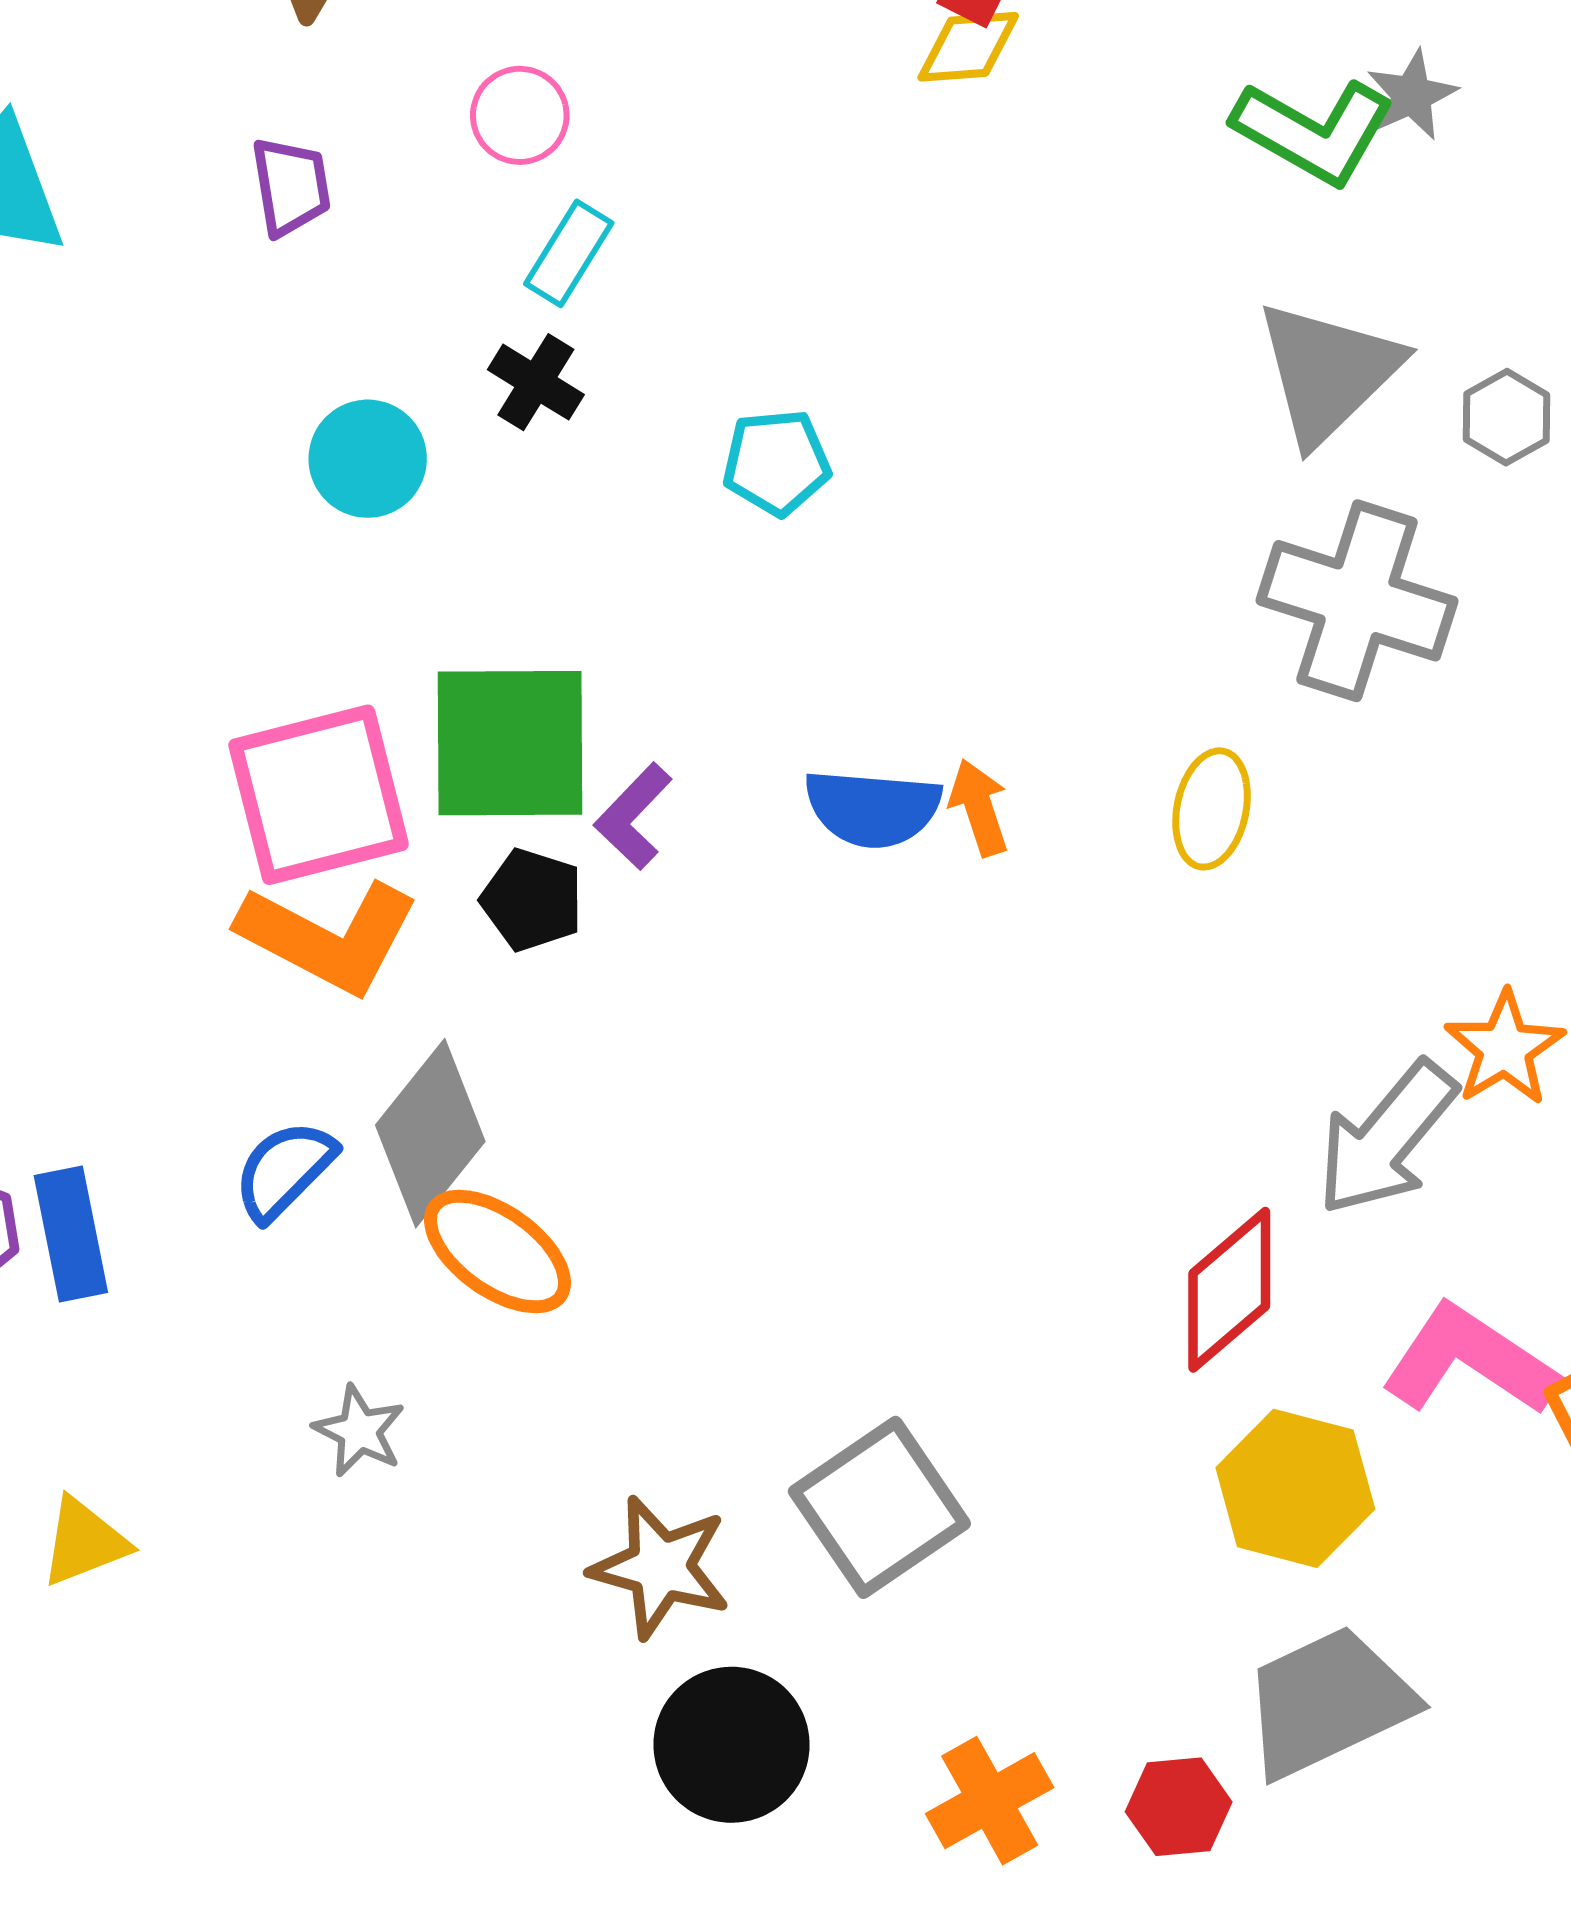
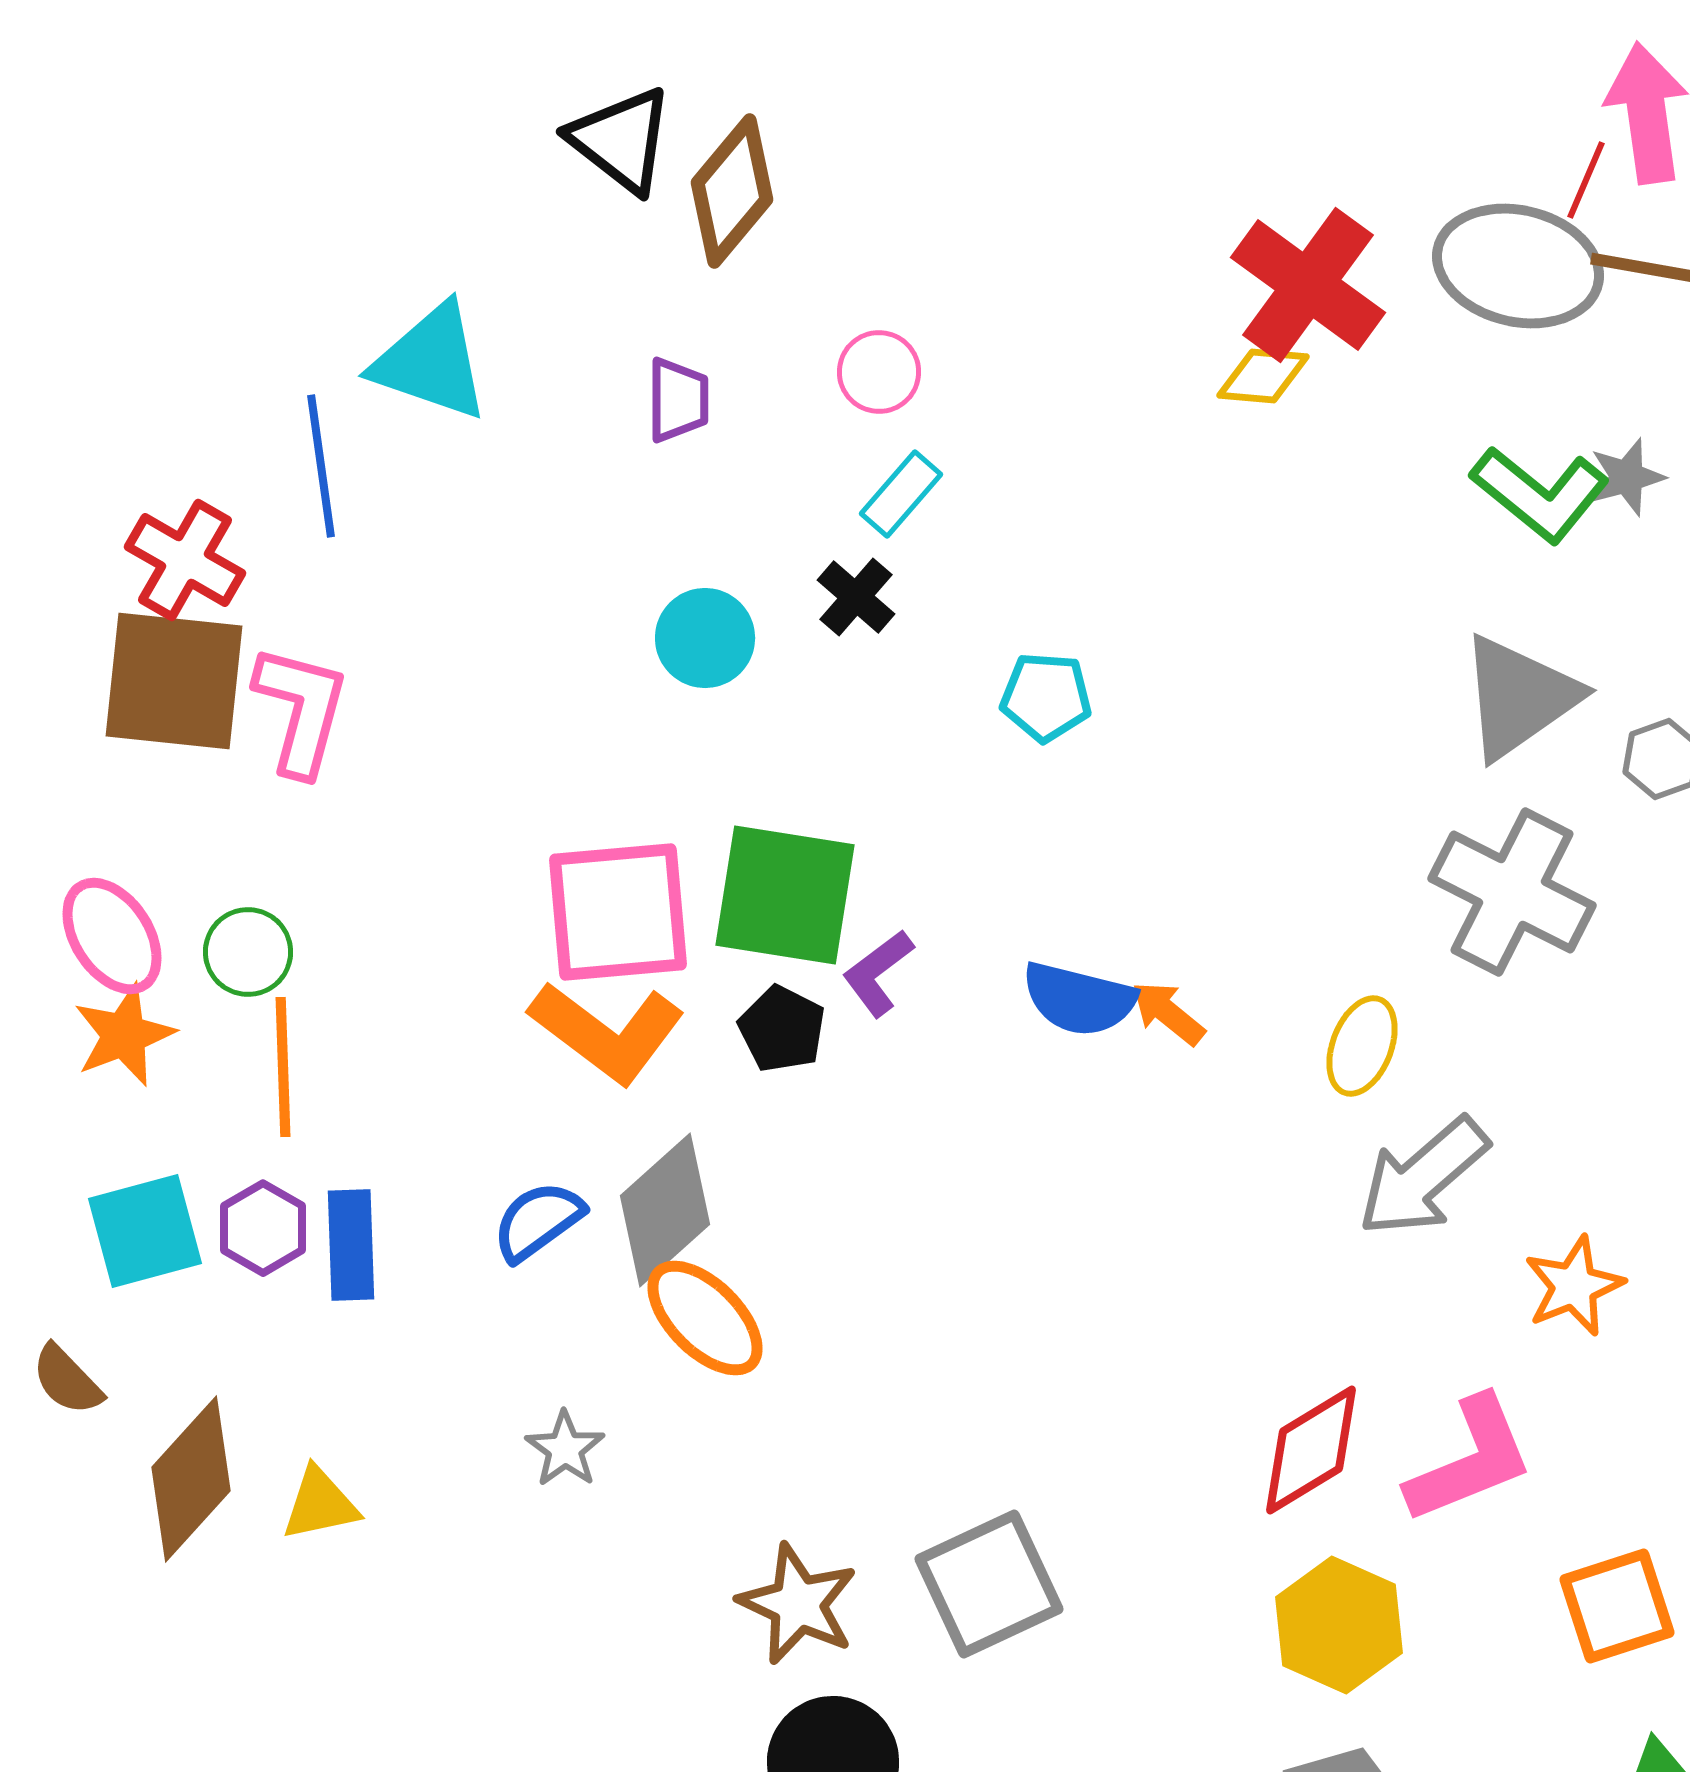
orange arrow: (979, 808) -> (1168, 1013), turned -42
gray arrow: (1386, 1138) -> (1423, 1177), moved
pink L-shape: (1469, 1360) -> (1470, 1460), moved, turned 115

